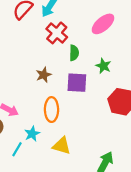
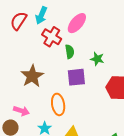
pink ellipse: (103, 24) -> (77, 23), moved
brown star: (44, 75) -> (32, 76), moved, size x1.6

